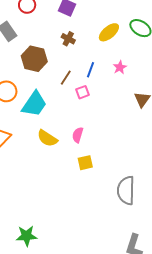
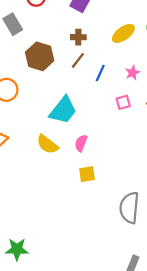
brown cross: (68, 39) -> (78, 37), turned -32
brown line: (66, 78) -> (78, 60), moved
pink square: (83, 92) -> (123, 102), moved
cyan trapezoid: (34, 104) -> (63, 110), moved

